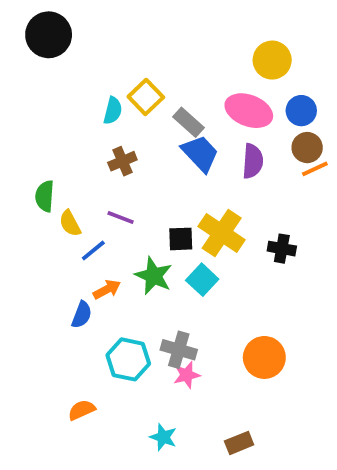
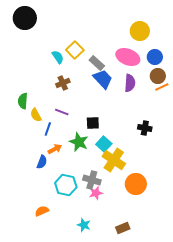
cyan semicircle: (113, 111) -> (58, 57), turned -48
yellow cross: (222, 233) -> (114, 160), moved
blue line: (93, 251) -> (48, 129), turned -32

